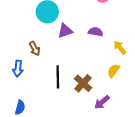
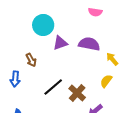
purple semicircle: (96, 32) -> (89, 44), size x1.5
black line: (58, 77) -> (53, 87), turned 50

